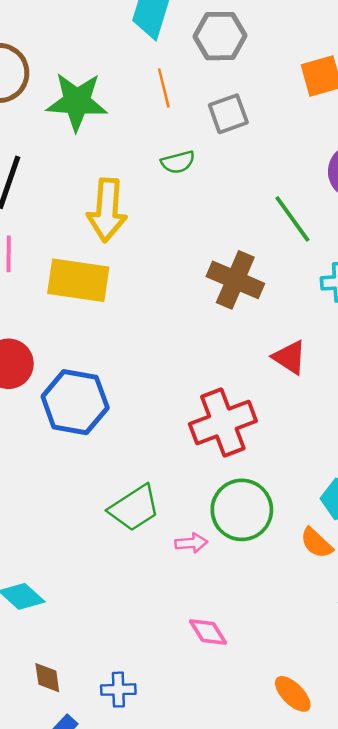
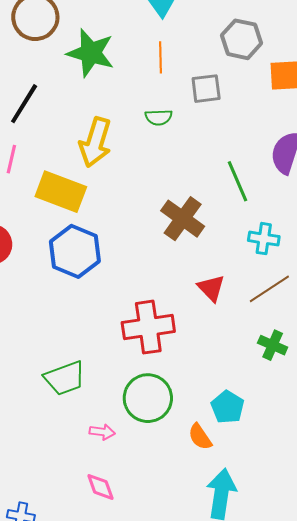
gray hexagon: (220, 36) -> (241, 39), moved
blue hexagon: (75, 402) -> (75, 251), moved
pink arrow: (191, 543) -> (102, 432), moved

